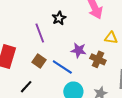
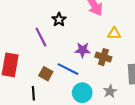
brown square: (39, 61) -> (46, 74), moved
black line: (26, 87) -> (33, 93), turned -40

